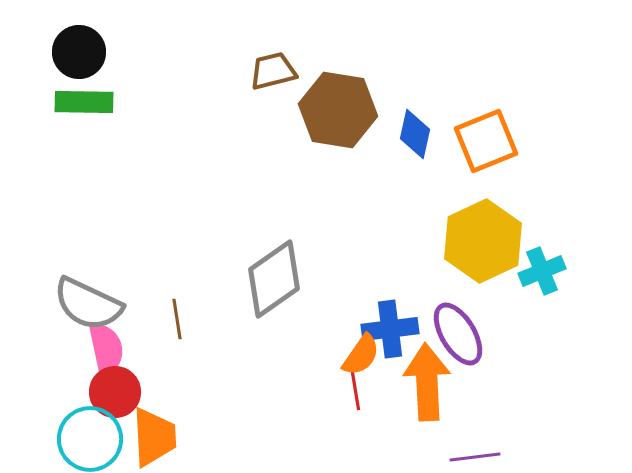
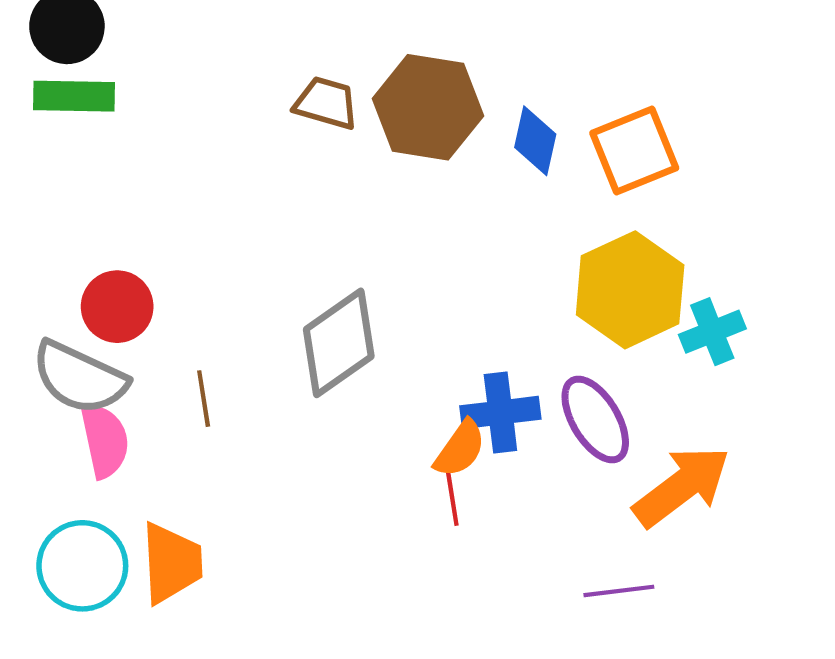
brown trapezoid: (273, 71) -> (326, 103), moved, turned 30
orange arrow: (427, 382) -> (682, 486), moved, turned 56
red circle: (115, 392) -> (117, 307), moved

